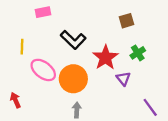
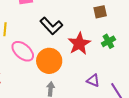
purple triangle: (123, 79) -> (93, 80), moved, turned -32

